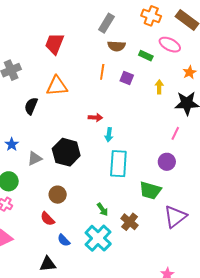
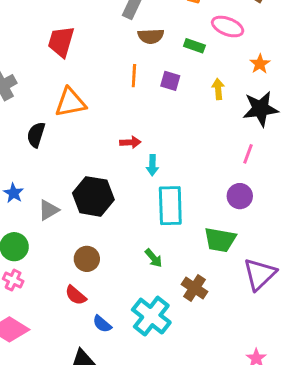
green arrow: (102, 209) -> (154, 258), moved

